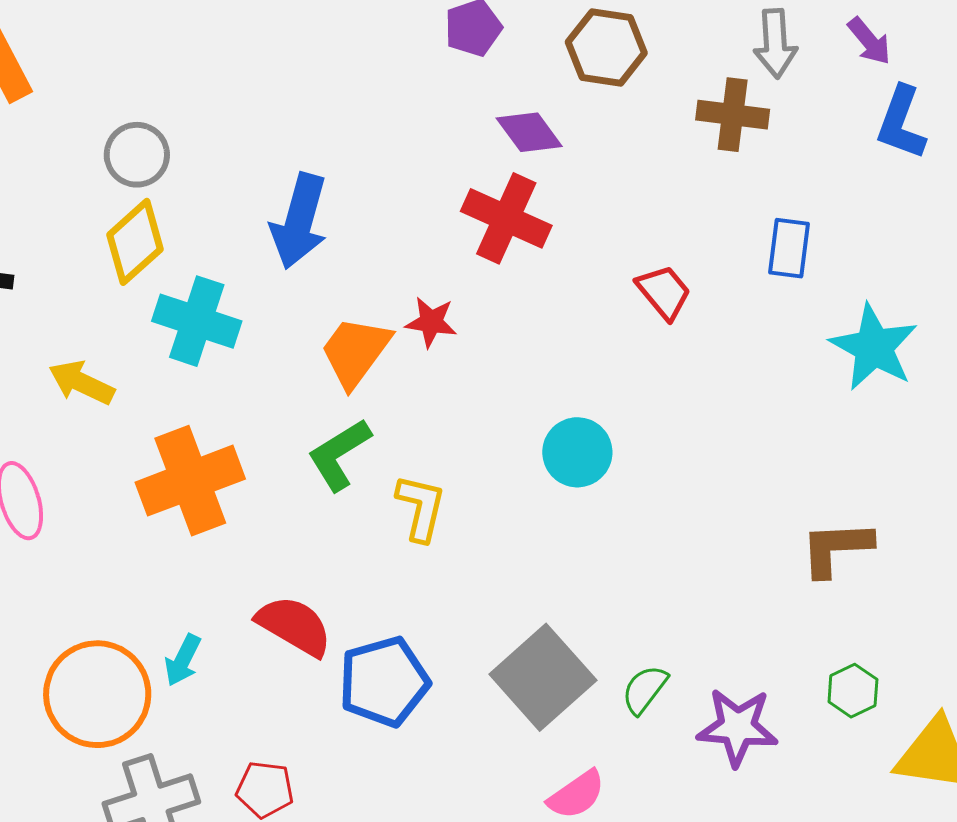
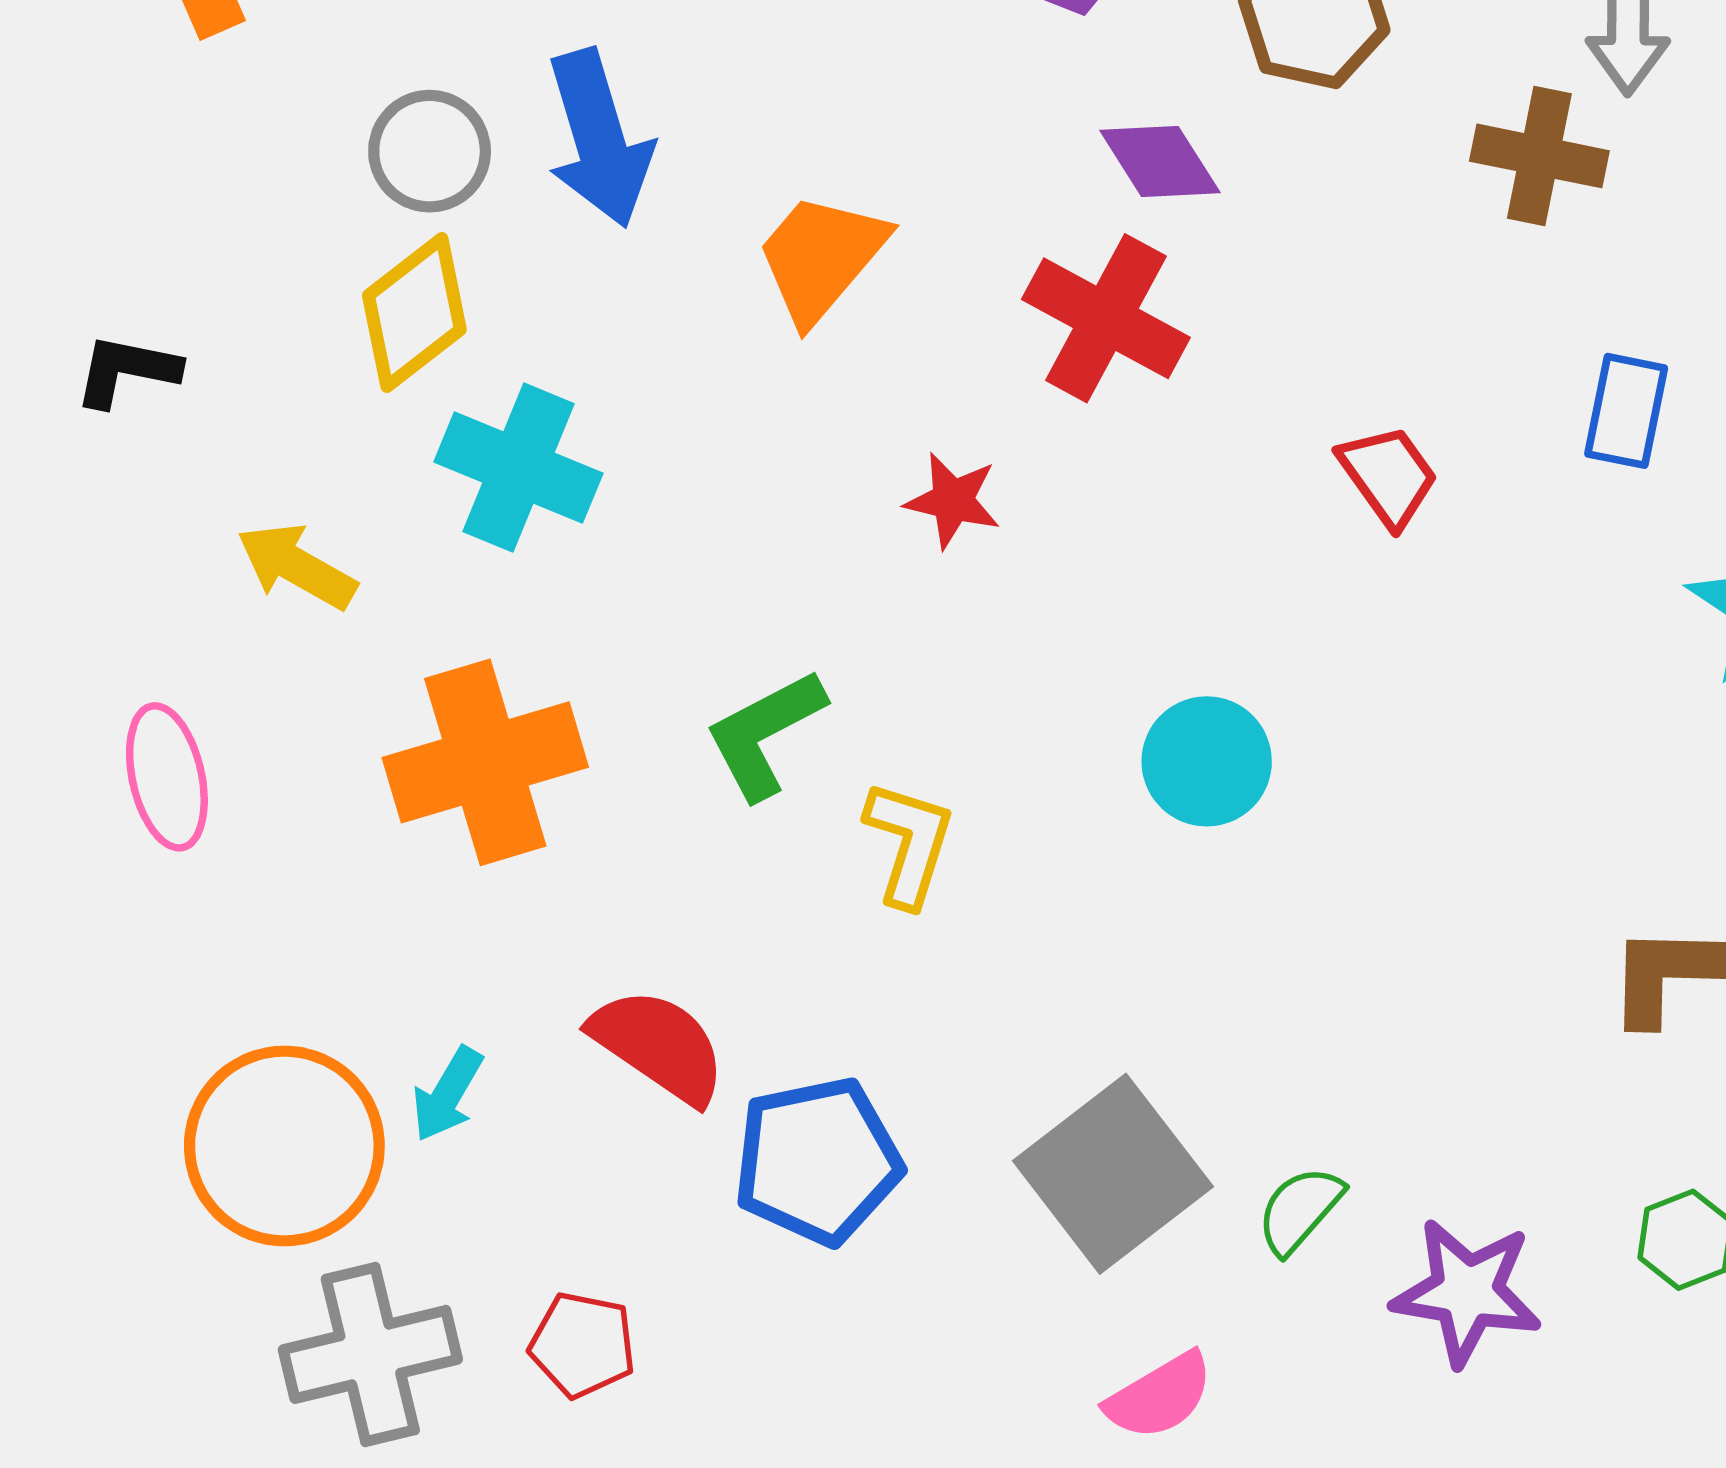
blue arrow: (299, 221) -> (599, 139), moved, turned -36
orange trapezoid: (355, 352) -> (821, 257), moved

